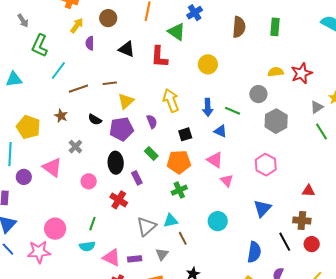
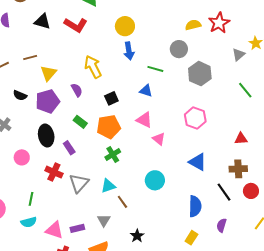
red L-shape: (159, 57) -> (76, 25), turned -55
blue arrow: (208, 107) -> (129, 51), moved
green line: (322, 131) -> (245, 90), moved
blue triangle: (262, 208) -> (198, 162), turned -36
gray triangle: (146, 226) -> (79, 183), moved

